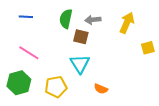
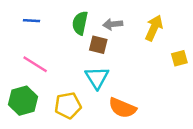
orange semicircle: (101, 89) -> (122, 108), size x1.6

